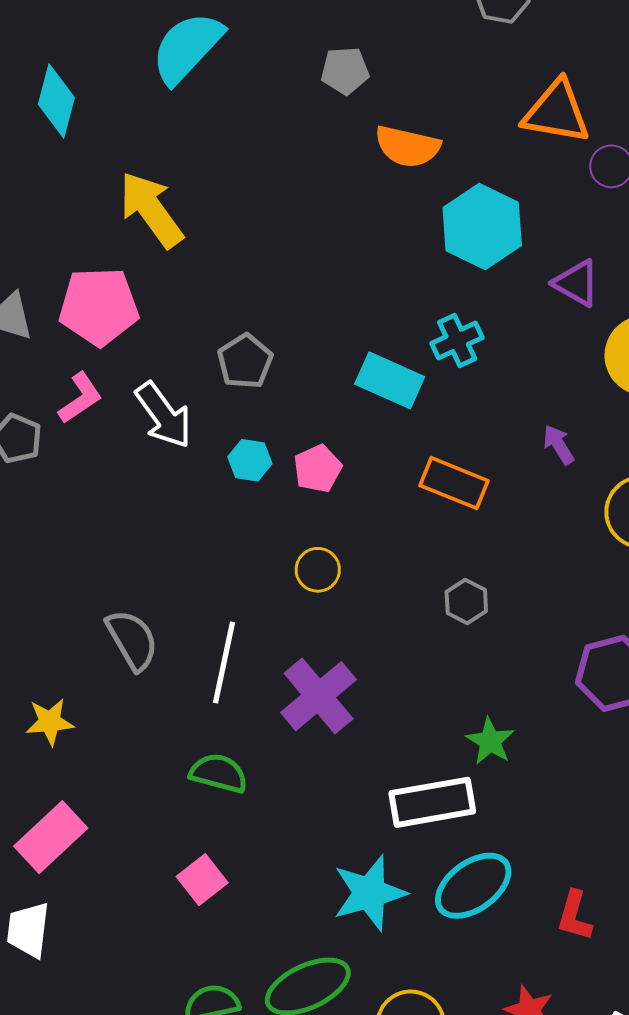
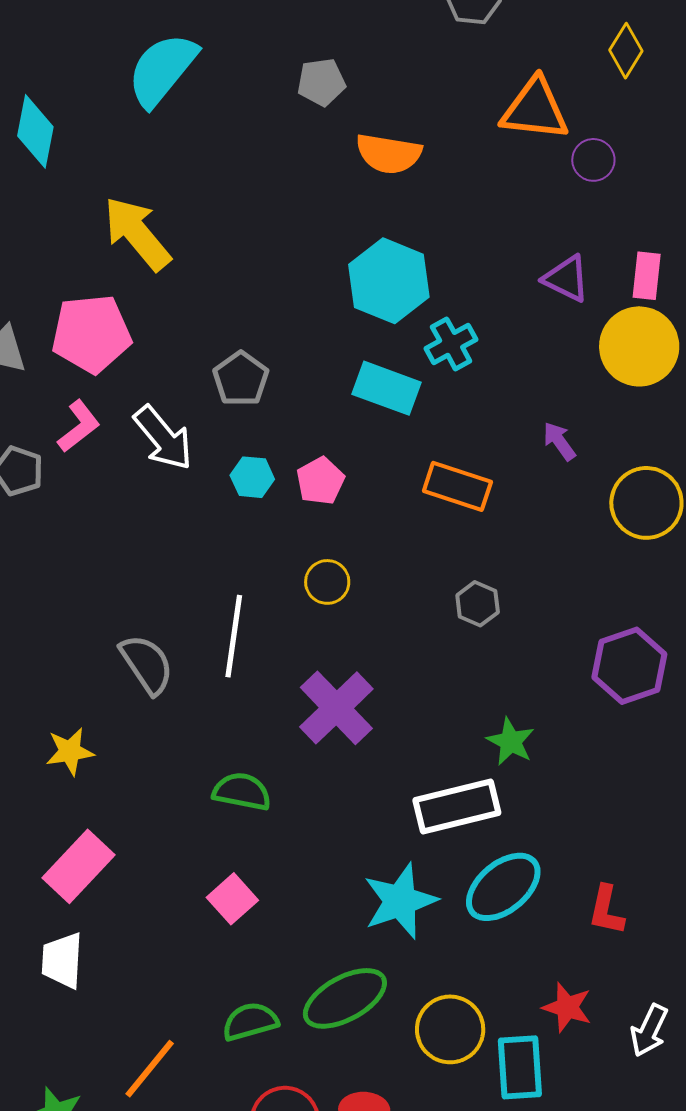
cyan hexagon: (482, 226) -> (389, 281), moved
white line: (224, 663) -> (234, 636), moved

